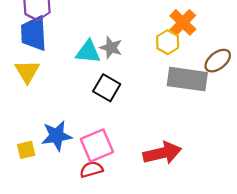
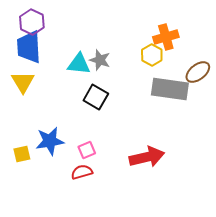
orange cross: (183, 22) -> (166, 37), turned 30
pink square: (97, 145) -> (87, 150), size x0.6

